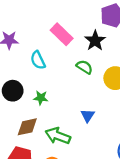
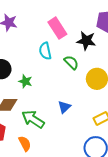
black star: (95, 41) -> (86, 41), turned 30
cyan semicircle: (38, 60) -> (45, 51), moved

